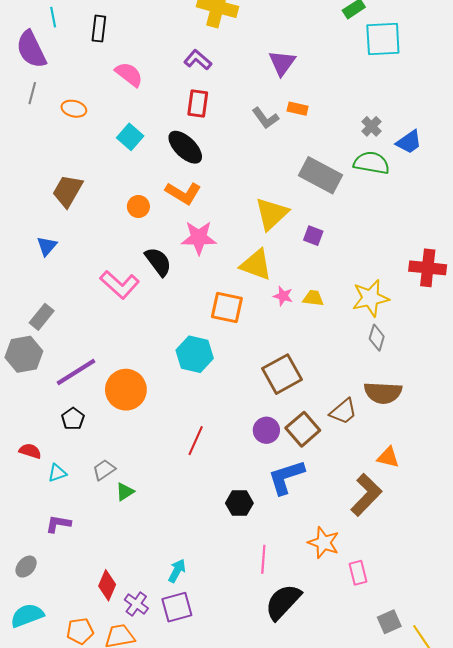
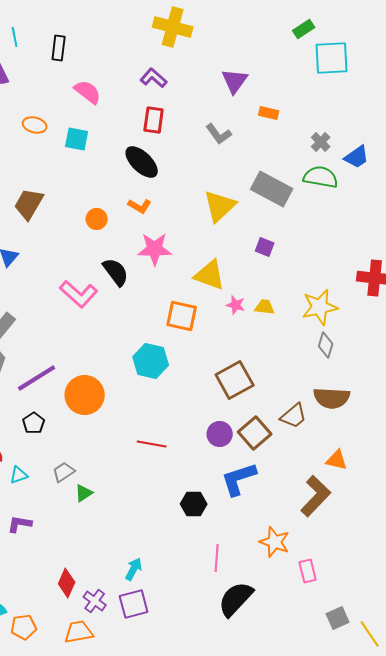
orange rectangle: (298, 109) -> (269, 113), moved
cyan square: (130, 137) -> (77, 139), moved, turned -30
orange L-shape: (183, 193) -> (140, 206), size x0.7
yellow triangle: (272, 214) -> (220, 206), moved
red line: (196, 441) -> (152, 444), turned 76
orange pentagon: (80, 631) -> (24, 627), moved

